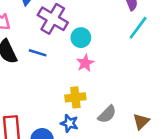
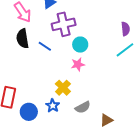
purple cross: (53, 19) -> (64, 24), turned 30
yellow cross: (75, 97) -> (63, 88), turned 35

